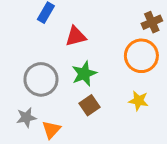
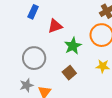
green star: (84, 74) -> (73, 46), moved

